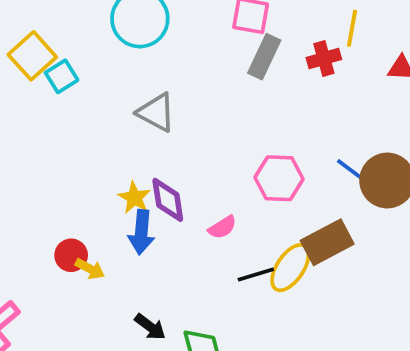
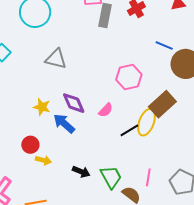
blue line: (351, 170) -> (164, 45), moved
yellow star: (134, 198) -> (42, 107), moved
blue arrow: (141, 232) -> (64, 123), turned 140
yellow arrow: (90, 269) -> (43, 160), moved

